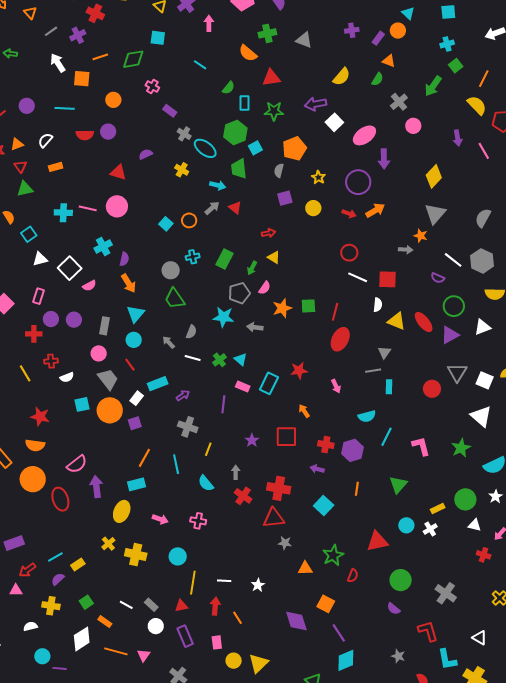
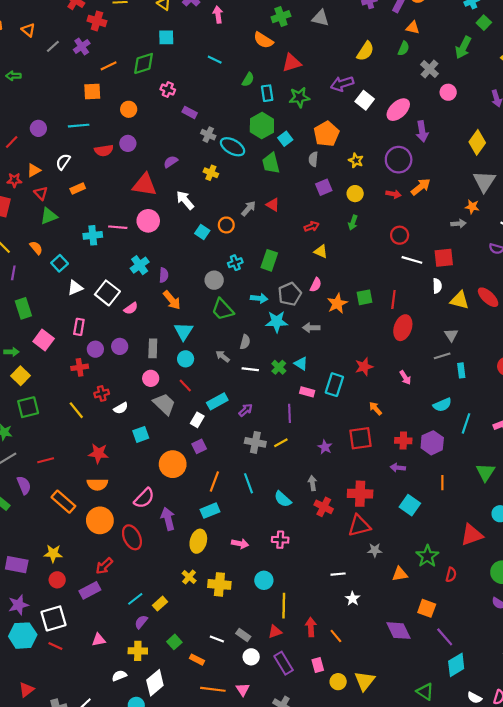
white arrow: (58, 63) -> (185, 200), moved
red triangle: (118, 172) -> (145, 185), size x1.4
cyan arrow: (218, 185) -> (259, 298), moved
green arrow: (252, 268) -> (353, 222), moved
orange circle: (110, 410) -> (173, 464), moved
yellow line: (208, 449) -> (281, 443), moved, turned 48
red arrow: (27, 570) -> (104, 566), moved
white line: (224, 581) -> (338, 574), moved
white diamond: (82, 639) -> (155, 683), moved

